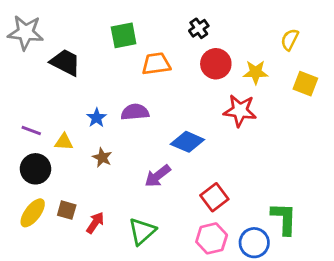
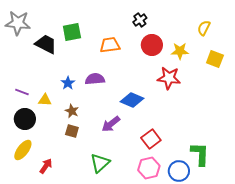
green square: (124, 35) -> (72, 32), moved
brown square: (67, 210) -> (72, 131), moved
red arrow: (95, 223) -> (46, 166), moved

